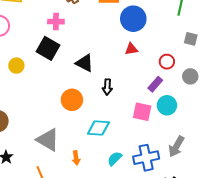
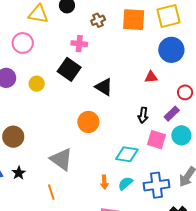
blue circle: (133, 19) -> (171, 50), moved
black arrow: (107, 87) -> (143, 115), moved
cyan diamond: (98, 128) -> (127, 154), moved
orange arrow: (76, 158) -> (104, 182), moved

